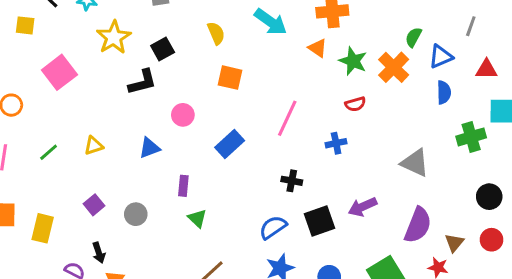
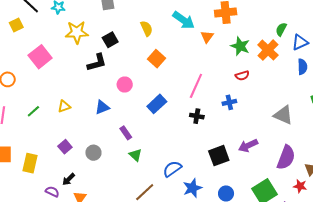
yellow square: (25, 25) -> (16, 25), turned -32
yellow star: (114, 37) -> (77, 32), turned 30
orange triangle: (318, 48) -> (207, 37), moved, turned 32
orange square: (230, 78) -> (156, 59), turned 30
black cross: (292, 181) -> (197, 116), moved
purple rectangle: (183, 186) -> (126, 133), turned -40
blue semicircle: (273, 227) -> (172, 169), moved
black arrow: (99, 253) -> (69, 179), turned 64

